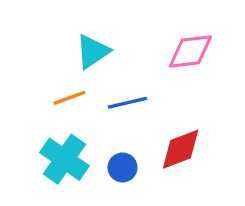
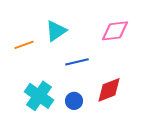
orange line: (69, 98) -> (24, 45), moved

